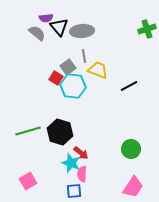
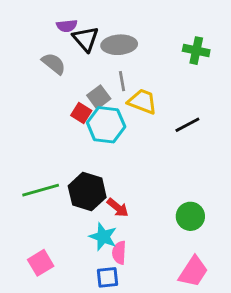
green cross: (147, 29) -> (196, 51), moved, turned 30
gray semicircle: (37, 33) -> (54, 64), moved
red arrow: (81, 153) -> (118, 208), moved

